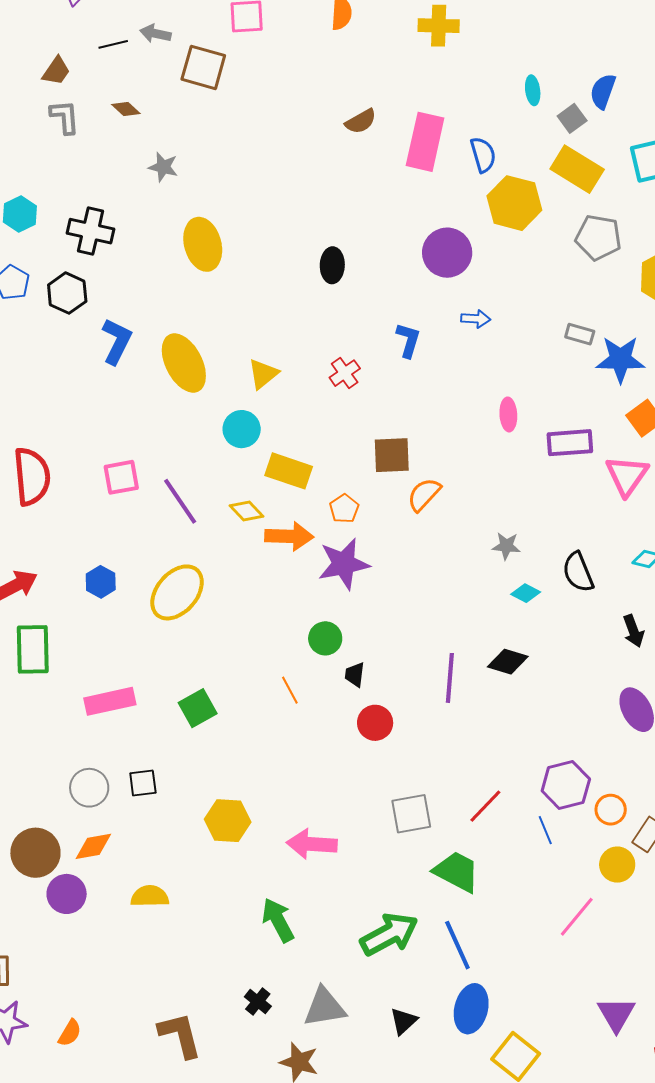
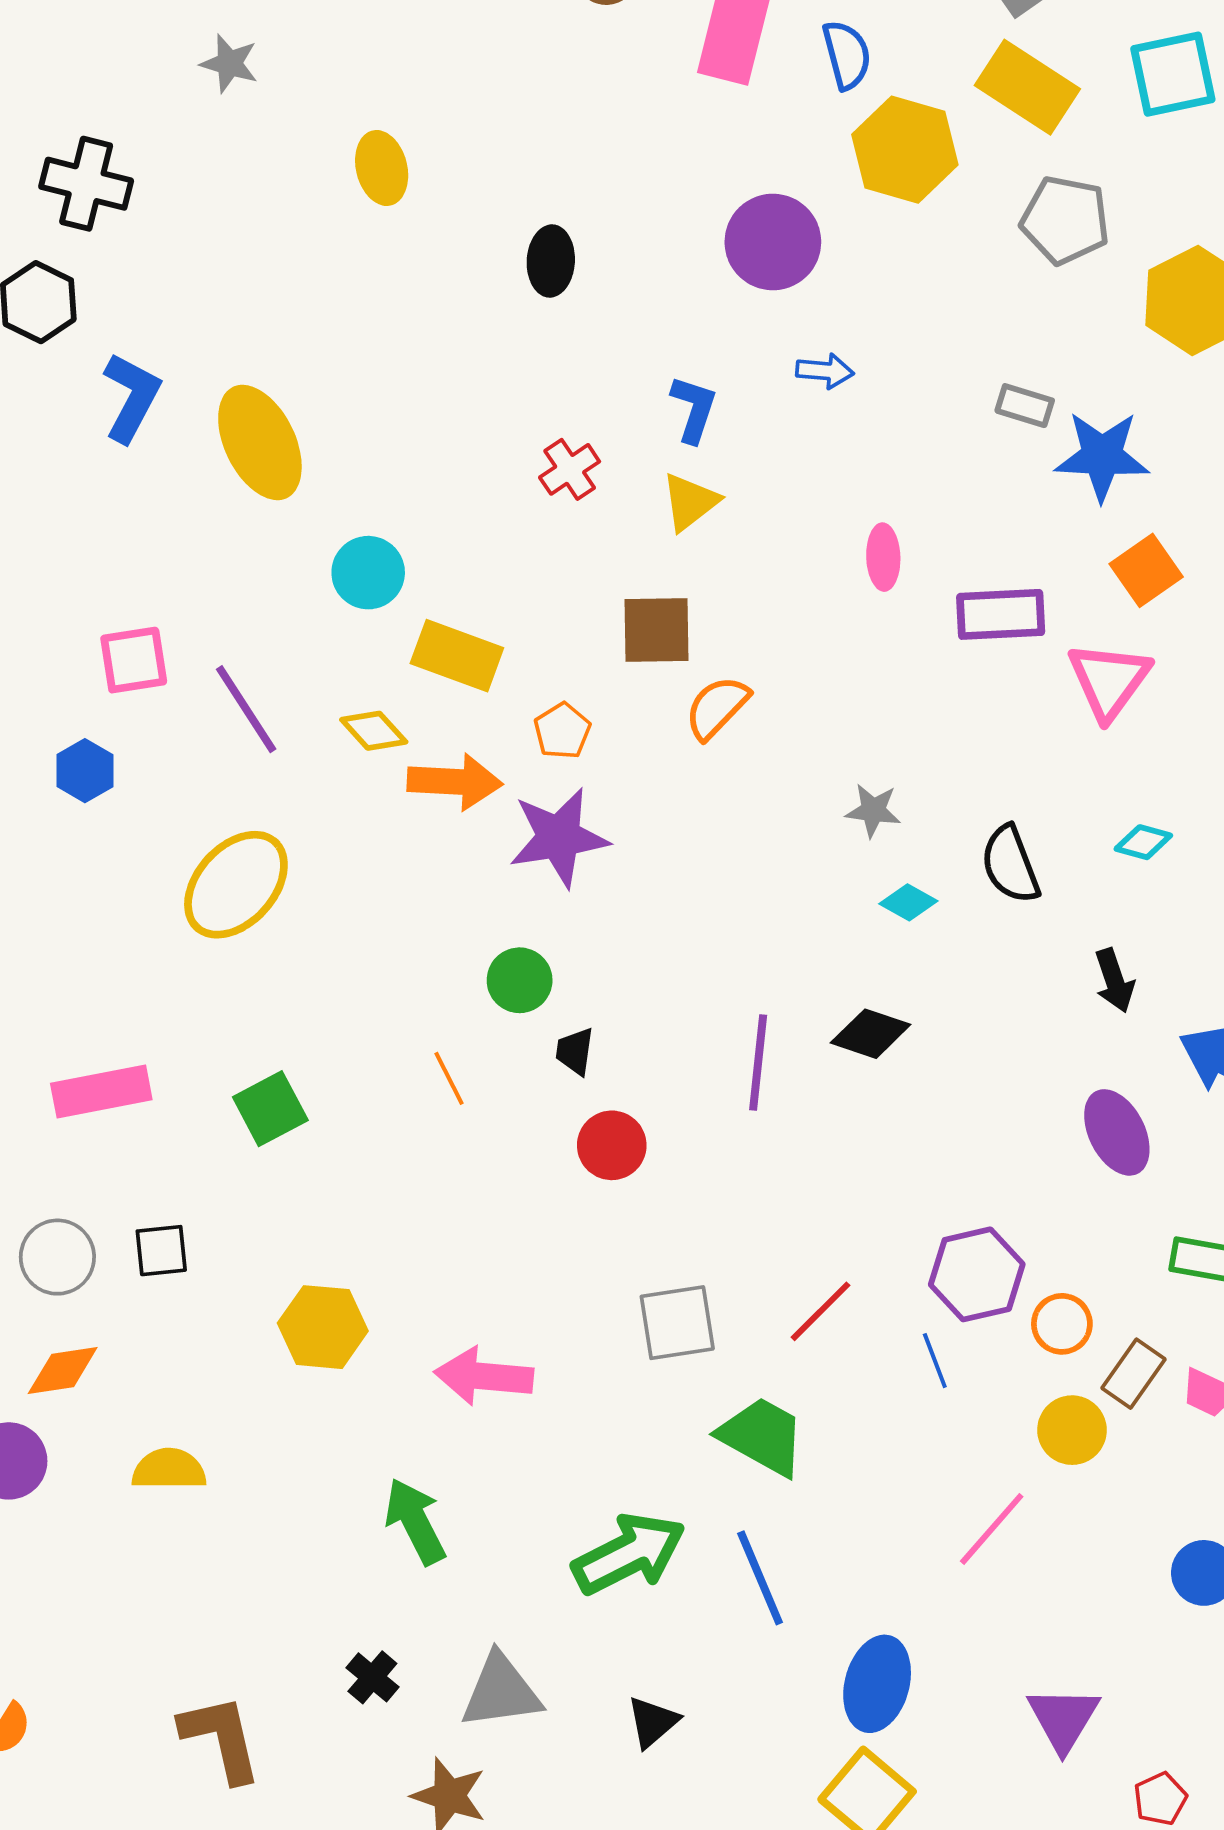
yellow ellipse: (203, 244) -> (382, 168), moved, size x0.7
yellow triangle: (263, 374) -> (690, 502), moved
blue hexagon: (101, 582) -> (85, 771), moved
blue ellipse: (471, 1009) -> (877, 1684), moved

